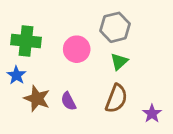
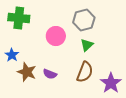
green cross: (26, 41) -> (19, 18), moved
purple semicircle: (68, 101) -> (50, 74), turned -40
purple star: (152, 114) -> (111, 83), size x1.5

